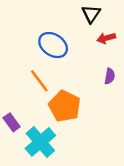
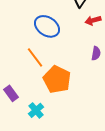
cyan cross: (40, 142) -> (36, 110), size x0.6

